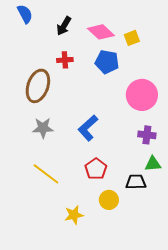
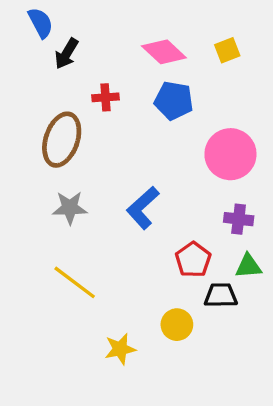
black arrow: (64, 26) -> (67, 54), moved
yellow square: (132, 38) -> (227, 50), moved
red pentagon: (96, 169) -> (193, 260), moved

